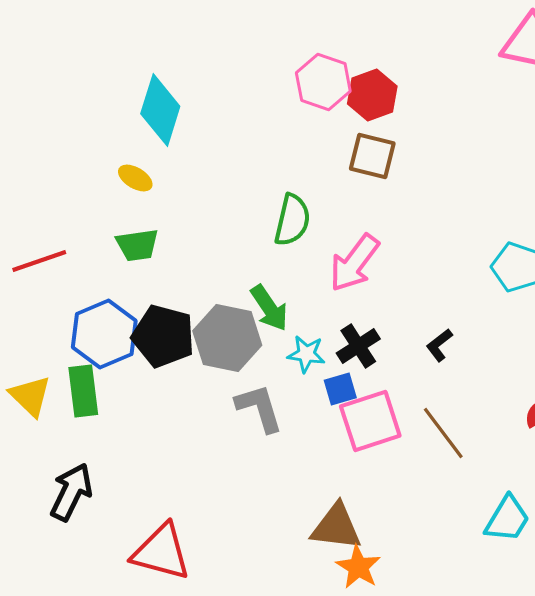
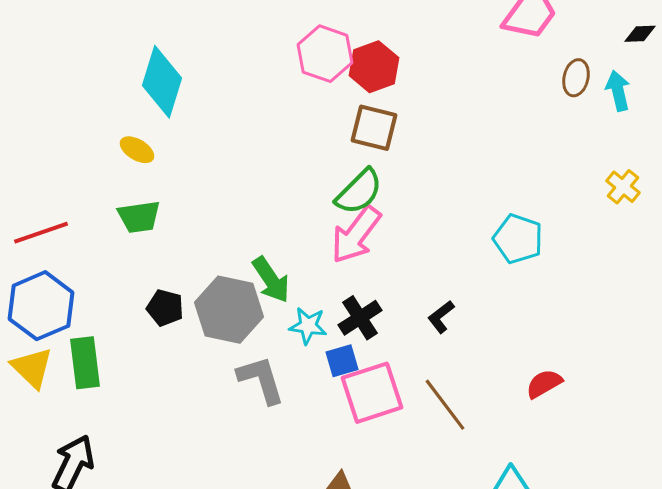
green semicircle: (292, 220) -> (359, 192), moved, turned 32
blue hexagon: (104, 334) -> (41, 306), moved
black pentagon: (163, 336) -> (165, 308), size x0.6

